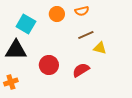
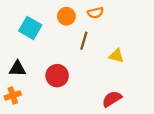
brown line: (86, 35) -> (84, 41), moved, turned -49
black triangle: (16, 50) -> (17, 69), moved, size x0.7
red semicircle: (81, 70) -> (112, 99), moved

